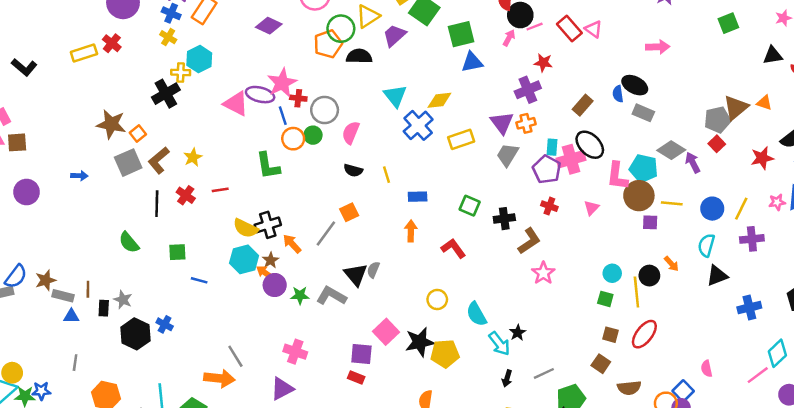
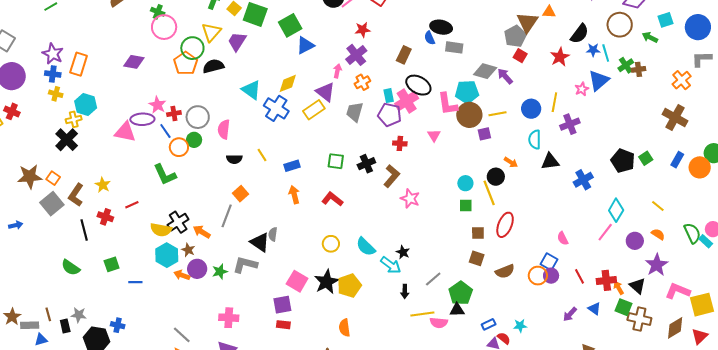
pink arrow: (509, 38) -> (337, 71), moved
pink star: (282, 83) -> (157, 105), size x0.7
purple triangle: (502, 123) -> (325, 92), moved
orange arrow: (265, 273) -> (182, 275), moved
black triangle: (717, 276) -> (550, 161), turned 30

